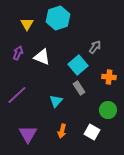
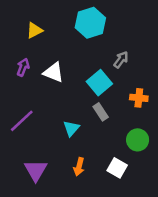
cyan hexagon: (58, 18) -> (90, 23), moved
yellow triangle: (27, 24) -> (34, 30), turned 32

